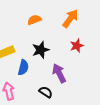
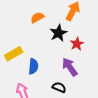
red star: (77, 46) -> (77, 44), moved
black star: (41, 50) -> (58, 33), moved

